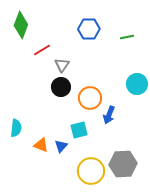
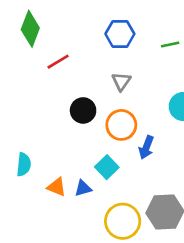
gray triangle: (62, 65) -> (121, 81), moved
cyan square: (79, 130) -> (107, 167), turned -30
blue triangle: (61, 146) -> (83, 188), turned 32

